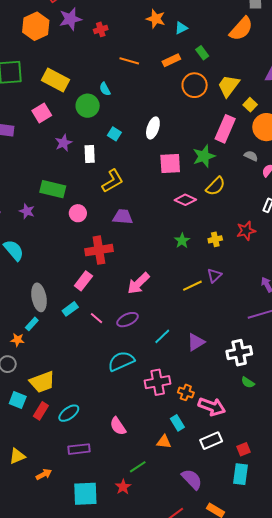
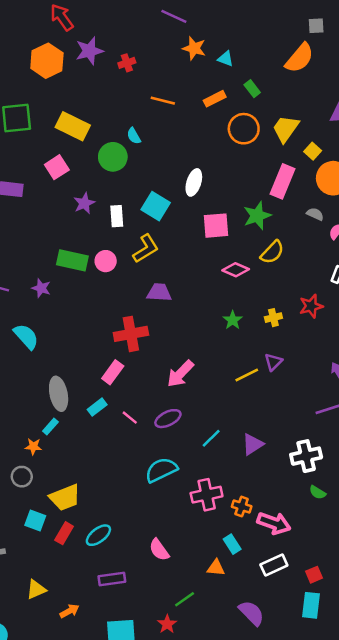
cyan triangle: (181, 28) -> (226, 59), turned 48
cyan square: (114, 134) -> (156, 206), moved, size x1.6
pink circle: (78, 213) -> (106, 261), moved

